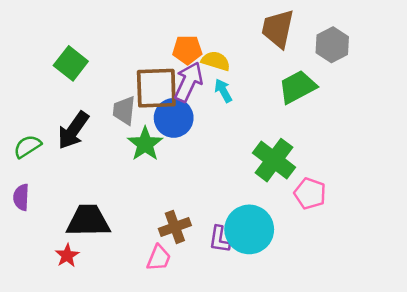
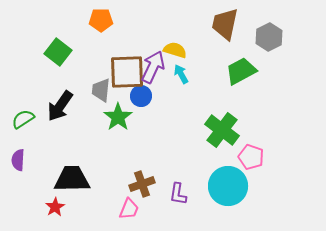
orange pentagon: (187, 50) -> (101, 20), moved
blue circle: (174, 118) -> (141, 96), size x0.7
cyan circle: (249, 229) -> (228, 186), moved

